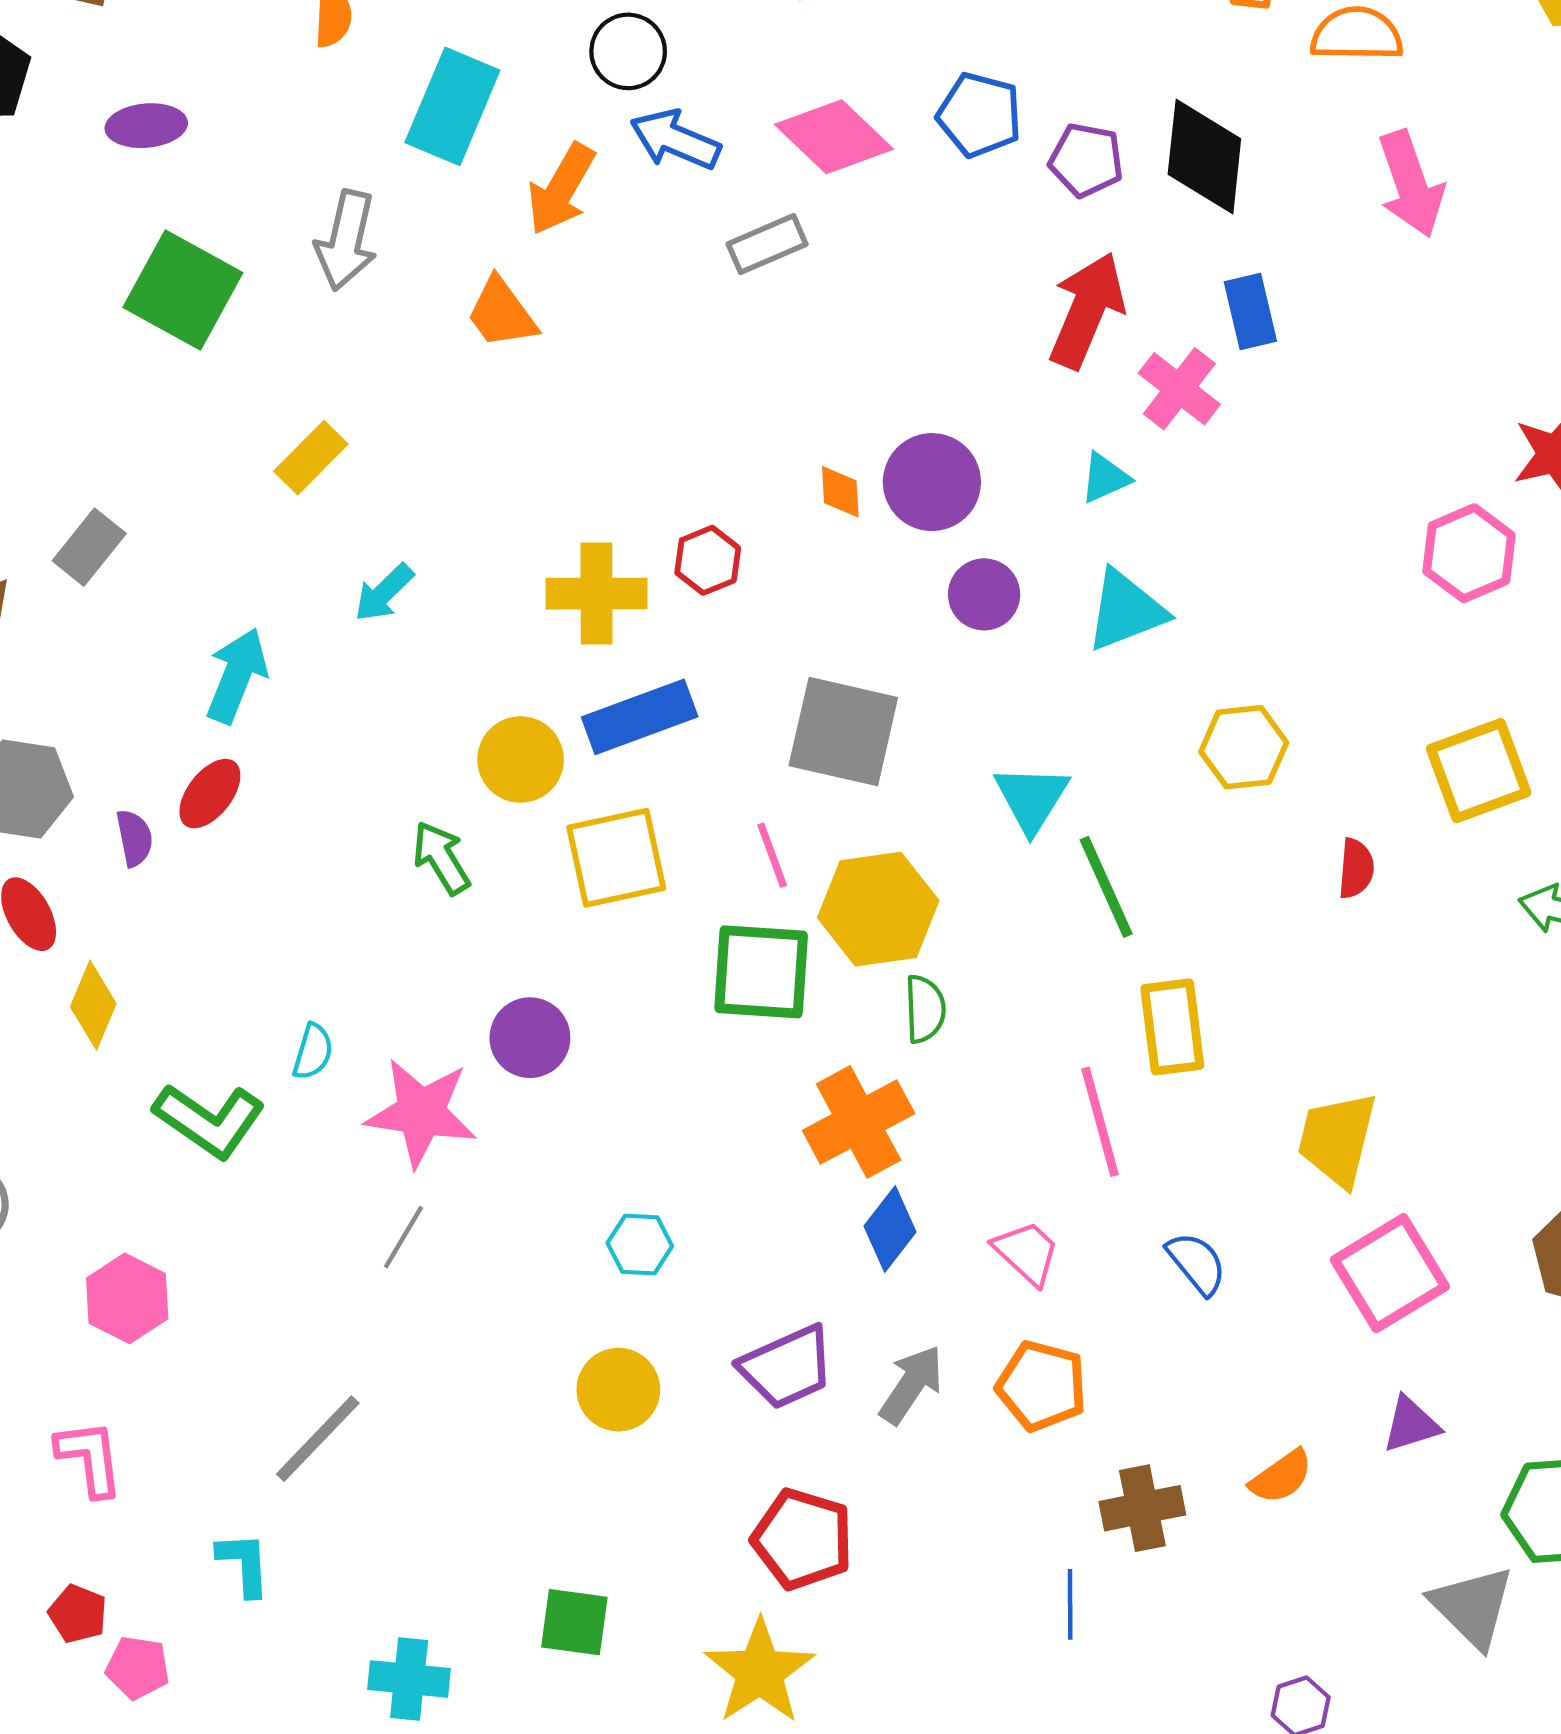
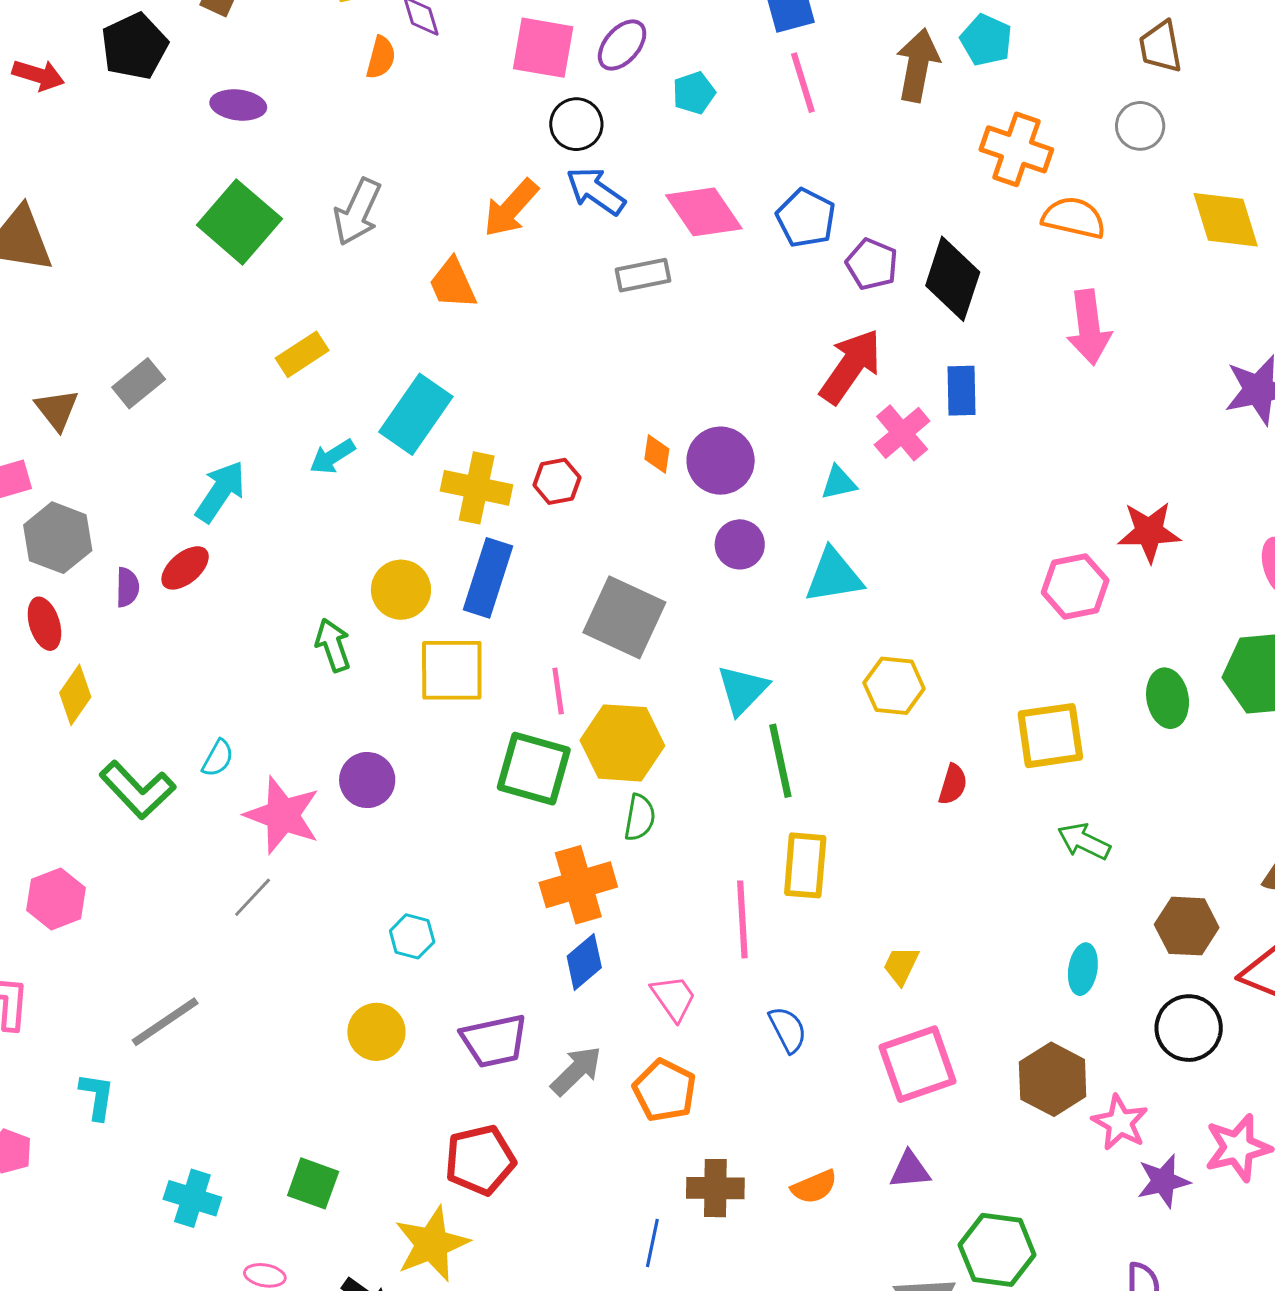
cyan rectangle: (452, 106) -> (416, 414), moved
blue rectangle: (640, 717) -> (488, 578), turned -64
yellow trapezoid: (1337, 1139) -> (901, 966), size x0.6
red pentagon: (803, 1539) -> (480, 1160), turned 30

